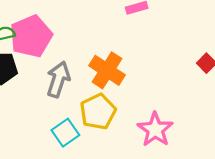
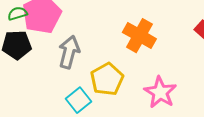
orange cross: (107, 70) -> (139, 36), moved

